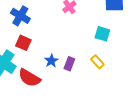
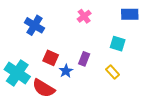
red square: (23, 43) -> (51, 58), moved
purple rectangle: (69, 64) -> (84, 59), moved

